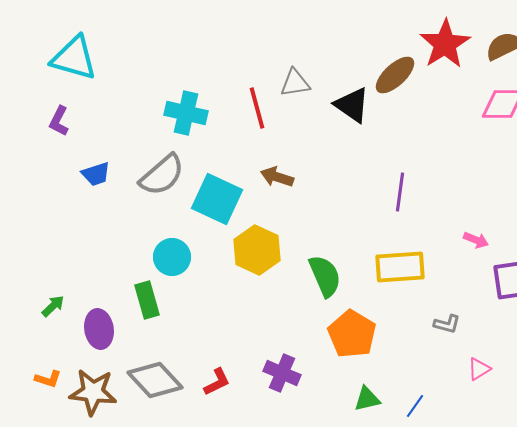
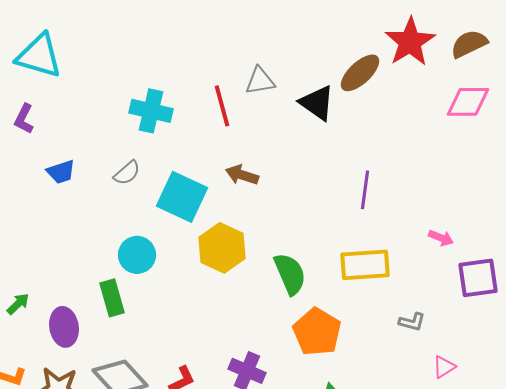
gray semicircle: (162, 175) -> (127, 173), size x0.6

